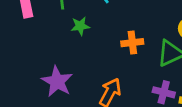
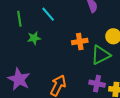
orange cross: (132, 43) -> (80, 41), moved

